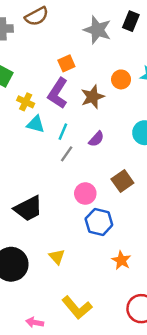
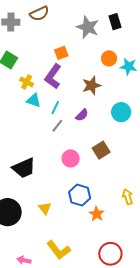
black rectangle: (131, 21) -> (115, 22), turned -42
orange circle: (121, 79) -> (109, 58), moved
brown star: (93, 97) -> (92, 86), moved
blue hexagon: (99, 222) -> (80, 195), moved

